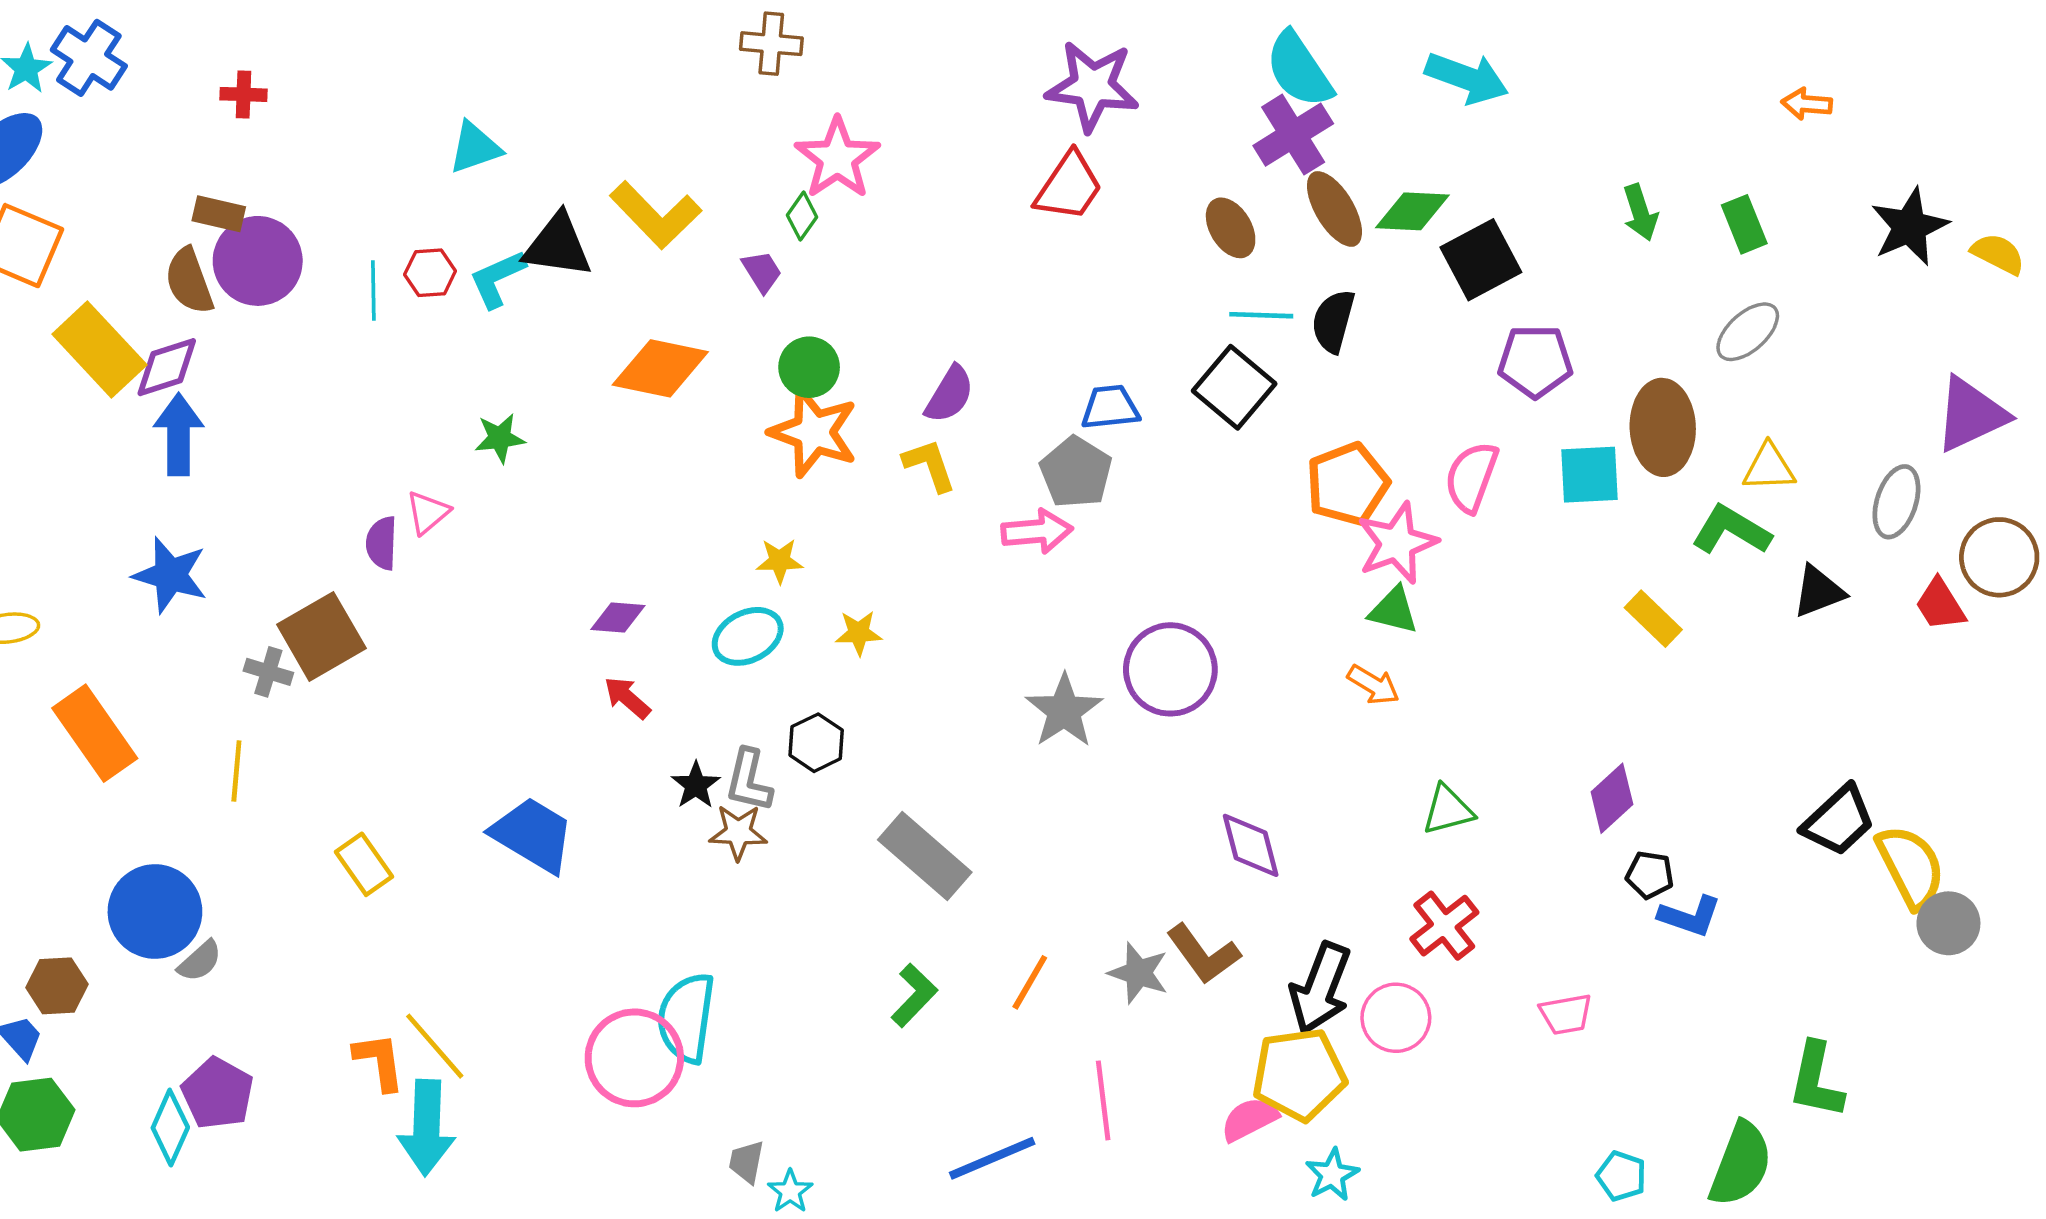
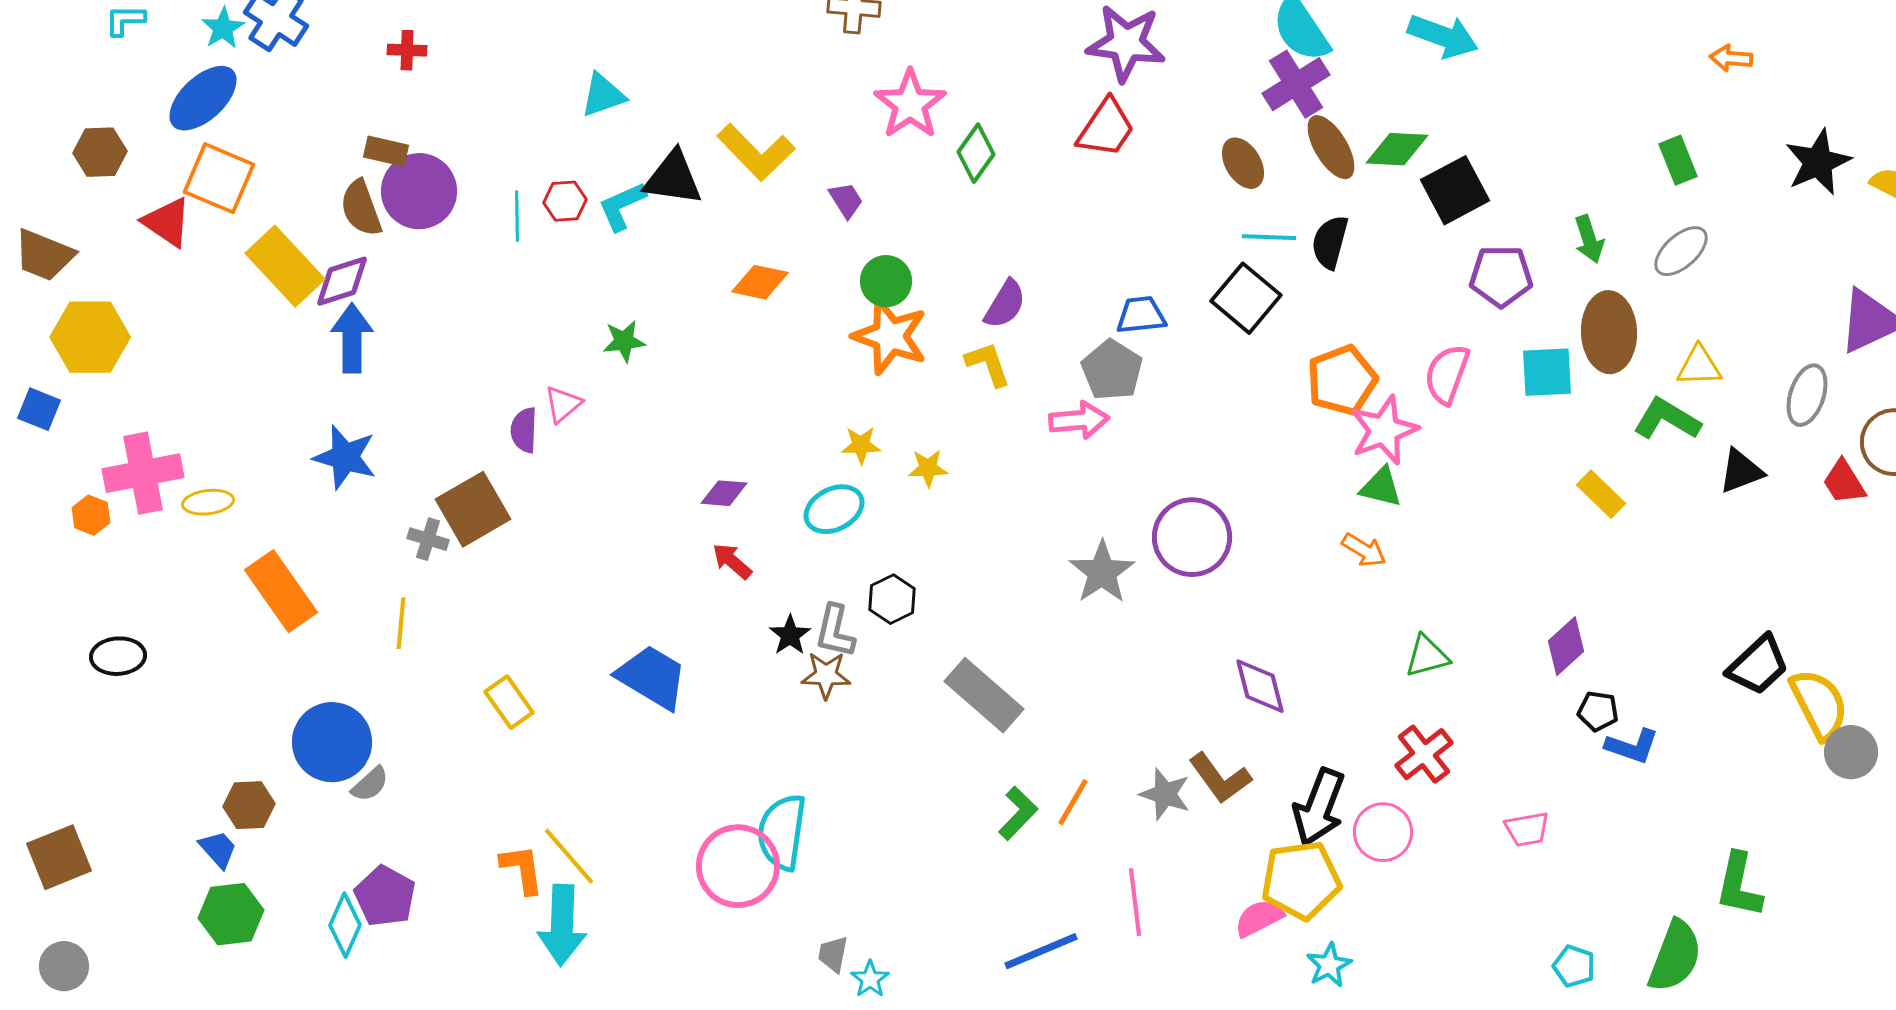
green arrow: (1640, 213) -> (1589, 239), moved
green diamond: (802, 216) -> (976, 153), moved, size x1.4
orange diamond: (660, 368) -> (760, 282), size x0.7
yellow star: (859, 633) -> (928, 468), moved
green L-shape: (914, 995) -> (1018, 813), moved

